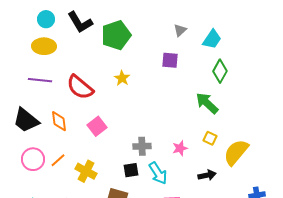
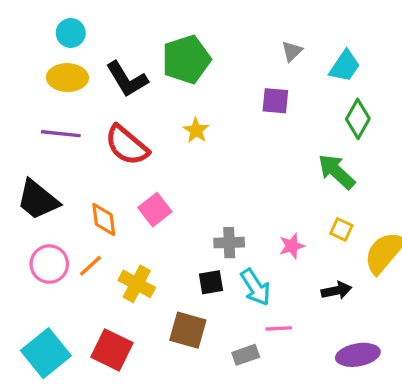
black L-shape: (80, 22) -> (127, 79), moved
orange diamond: (59, 121) -> (104, 220), moved

